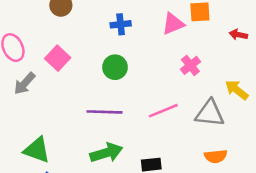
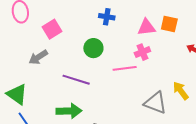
pink cross: (190, 65) -> (142, 52), moved
gray arrow: (24, 83) -> (38, 57), moved
pink line: (163, 111) -> (125, 68), moved

